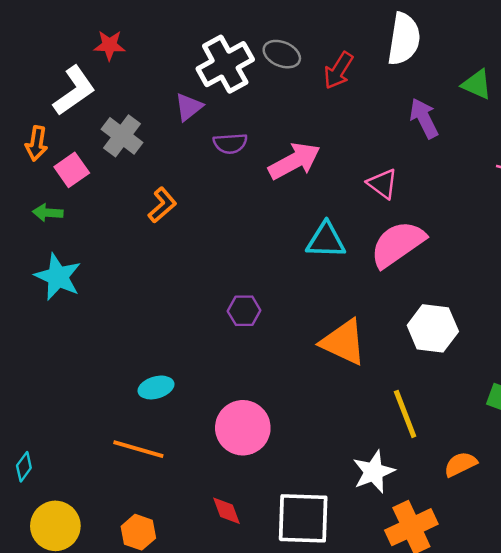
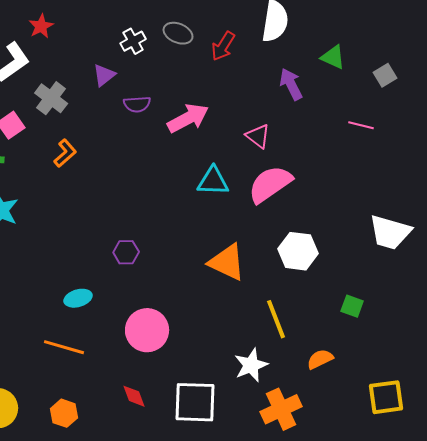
red star: (109, 45) -> (41, 26), turned -30
white cross: (225, 64) -> (133, 41), size x0.6
orange L-shape: (162, 205) -> (65, 153), moved
purple hexagon: (244, 311) -> (126, 252), moved

